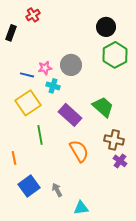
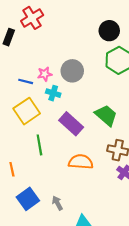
red cross: (33, 15) -> (32, 18), size x1.5
orange semicircle: (79, 151) -> (81, 162), turned -55

